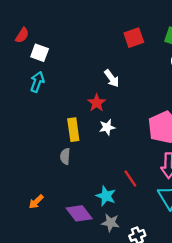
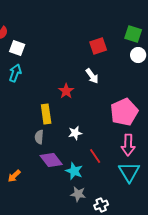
red square: (134, 38) -> (98, 46), moved
white arrow: (112, 78) -> (92, 76), moved
white star: (107, 127) -> (75, 133), moved
purple diamond: (79, 213) -> (51, 160), moved

